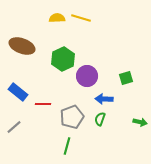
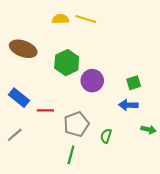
blue arrow: (104, 99) -> (128, 105), moved
green semicircle: (100, 119) -> (106, 136), moved

